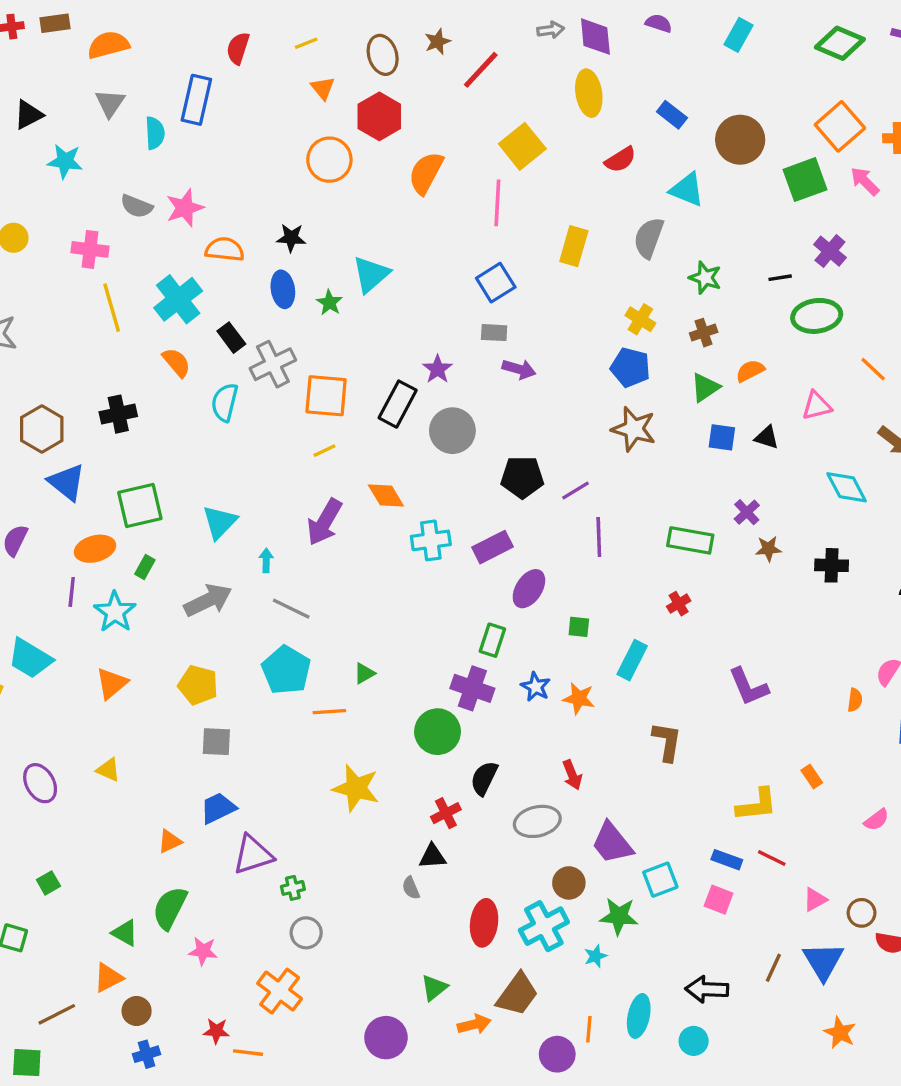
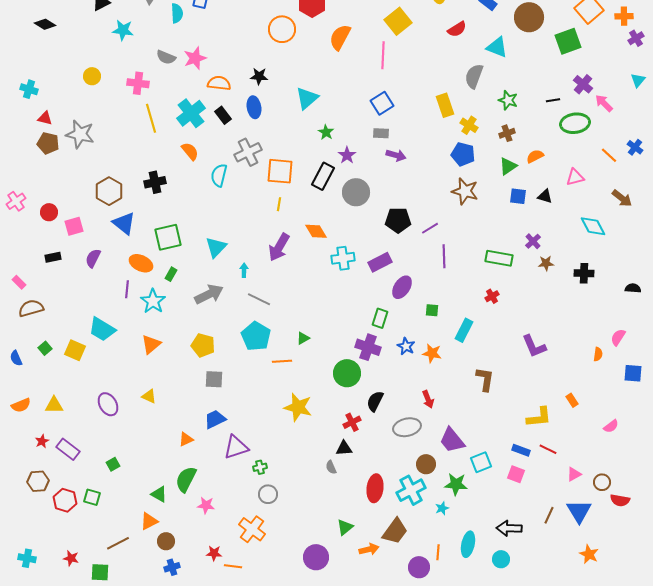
pink arrow: (865, 181) -> (604, 103), moved
yellow rectangle: (574, 246) -> (445, 105), moved, turned -35
green star: (329, 303) -> (326, 132), moved
black rectangle: (231, 338) -> (223, 115), moved
yellow line: (324, 451) -> (279, 204), turned -56
orange ellipse: (95, 549) -> (141, 263), turned 40

